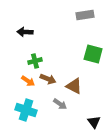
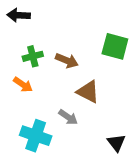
brown arrow: (48, 79) -> (67, 61), moved
cyan cross: (26, 110) -> (36, 136), moved

